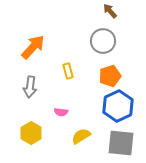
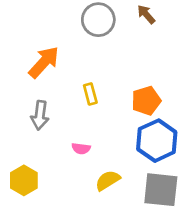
gray circle: (103, 41) -> (98, 20), moved
yellow hexagon: (31, 133) -> (24, 180), moved

